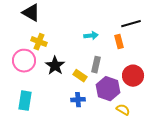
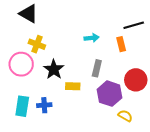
yellow rectangle: (80, 76) -> (73, 86), moved, turned -32
blue cross: (78, 100) -> (44, 105), moved

